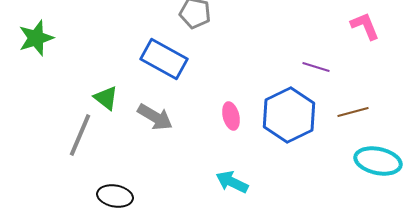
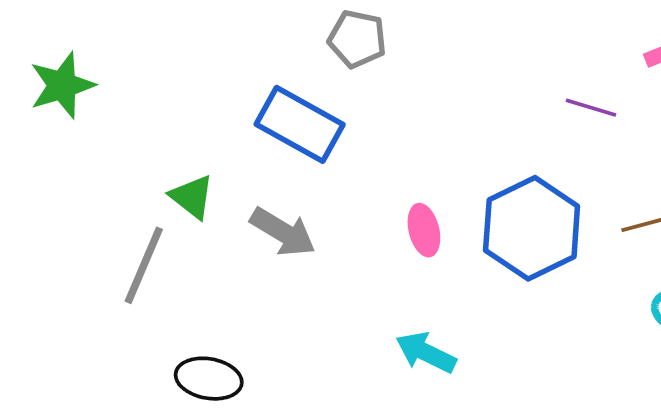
purple line: (316, 67) -> (591, 108), moved

